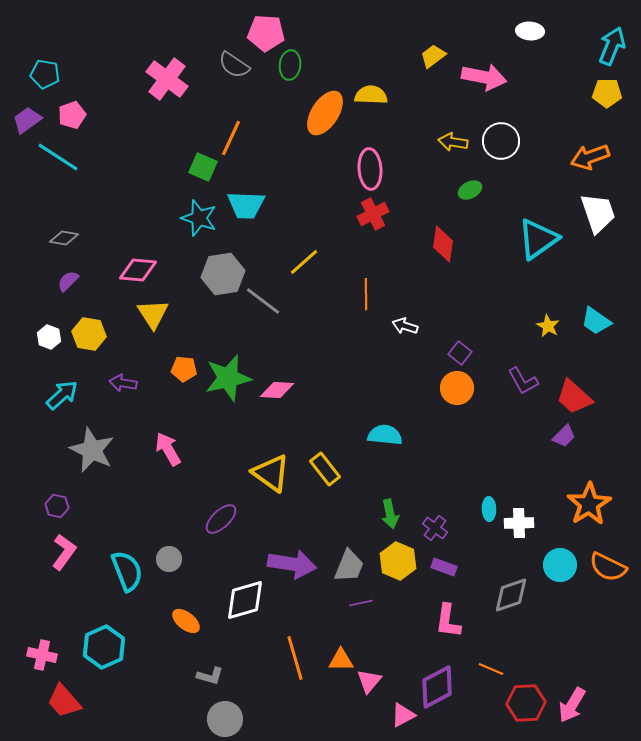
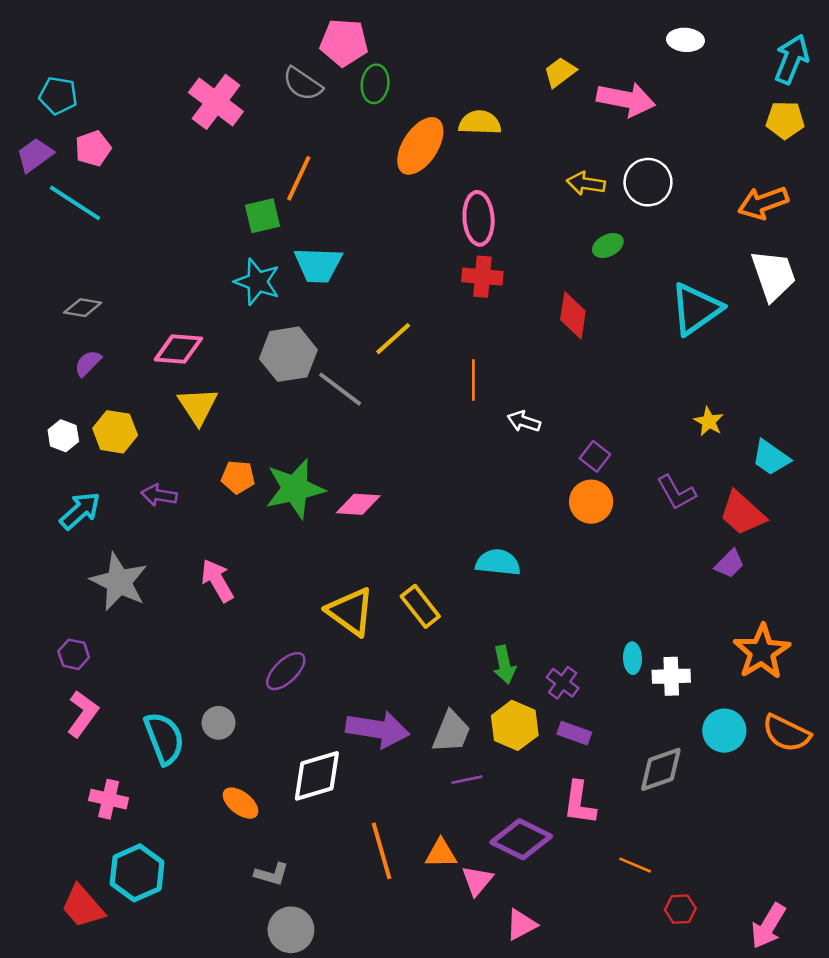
green square: (203, 167) -> (263, 216), turned -36
red cross: (373, 214) -> (482, 277), turned 32
cyan trapezoid: (596, 321) -> (771, 458), moved
cyan hexagon: (104, 647) -> (137, 873), moved
pink cross: (42, 655) -> (109, 799), moved
purple diamond: (437, 687) -> (521, 839), moved, turned 54
red hexagon: (526, 703) -> (680, 909), size x0.6
pink arrow: (572, 705) -> (768, 926), moved

